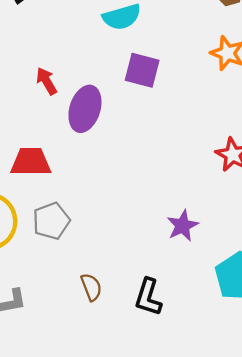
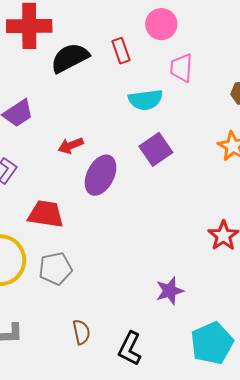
purple square: (142, 70) -> (156, 149), turned 32
red arrow: (47, 81) -> (71, 146), turned -90

